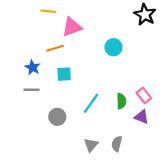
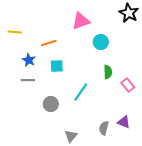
yellow line: (48, 11) -> (15, 32), moved
pink triangle: (72, 27) -> (81, 21), moved
green semicircle: (121, 101) -> (108, 72), moved
purple triangle: (142, 117) -> (124, 122), moved
gray triangle: (91, 145) -> (71, 136), moved

